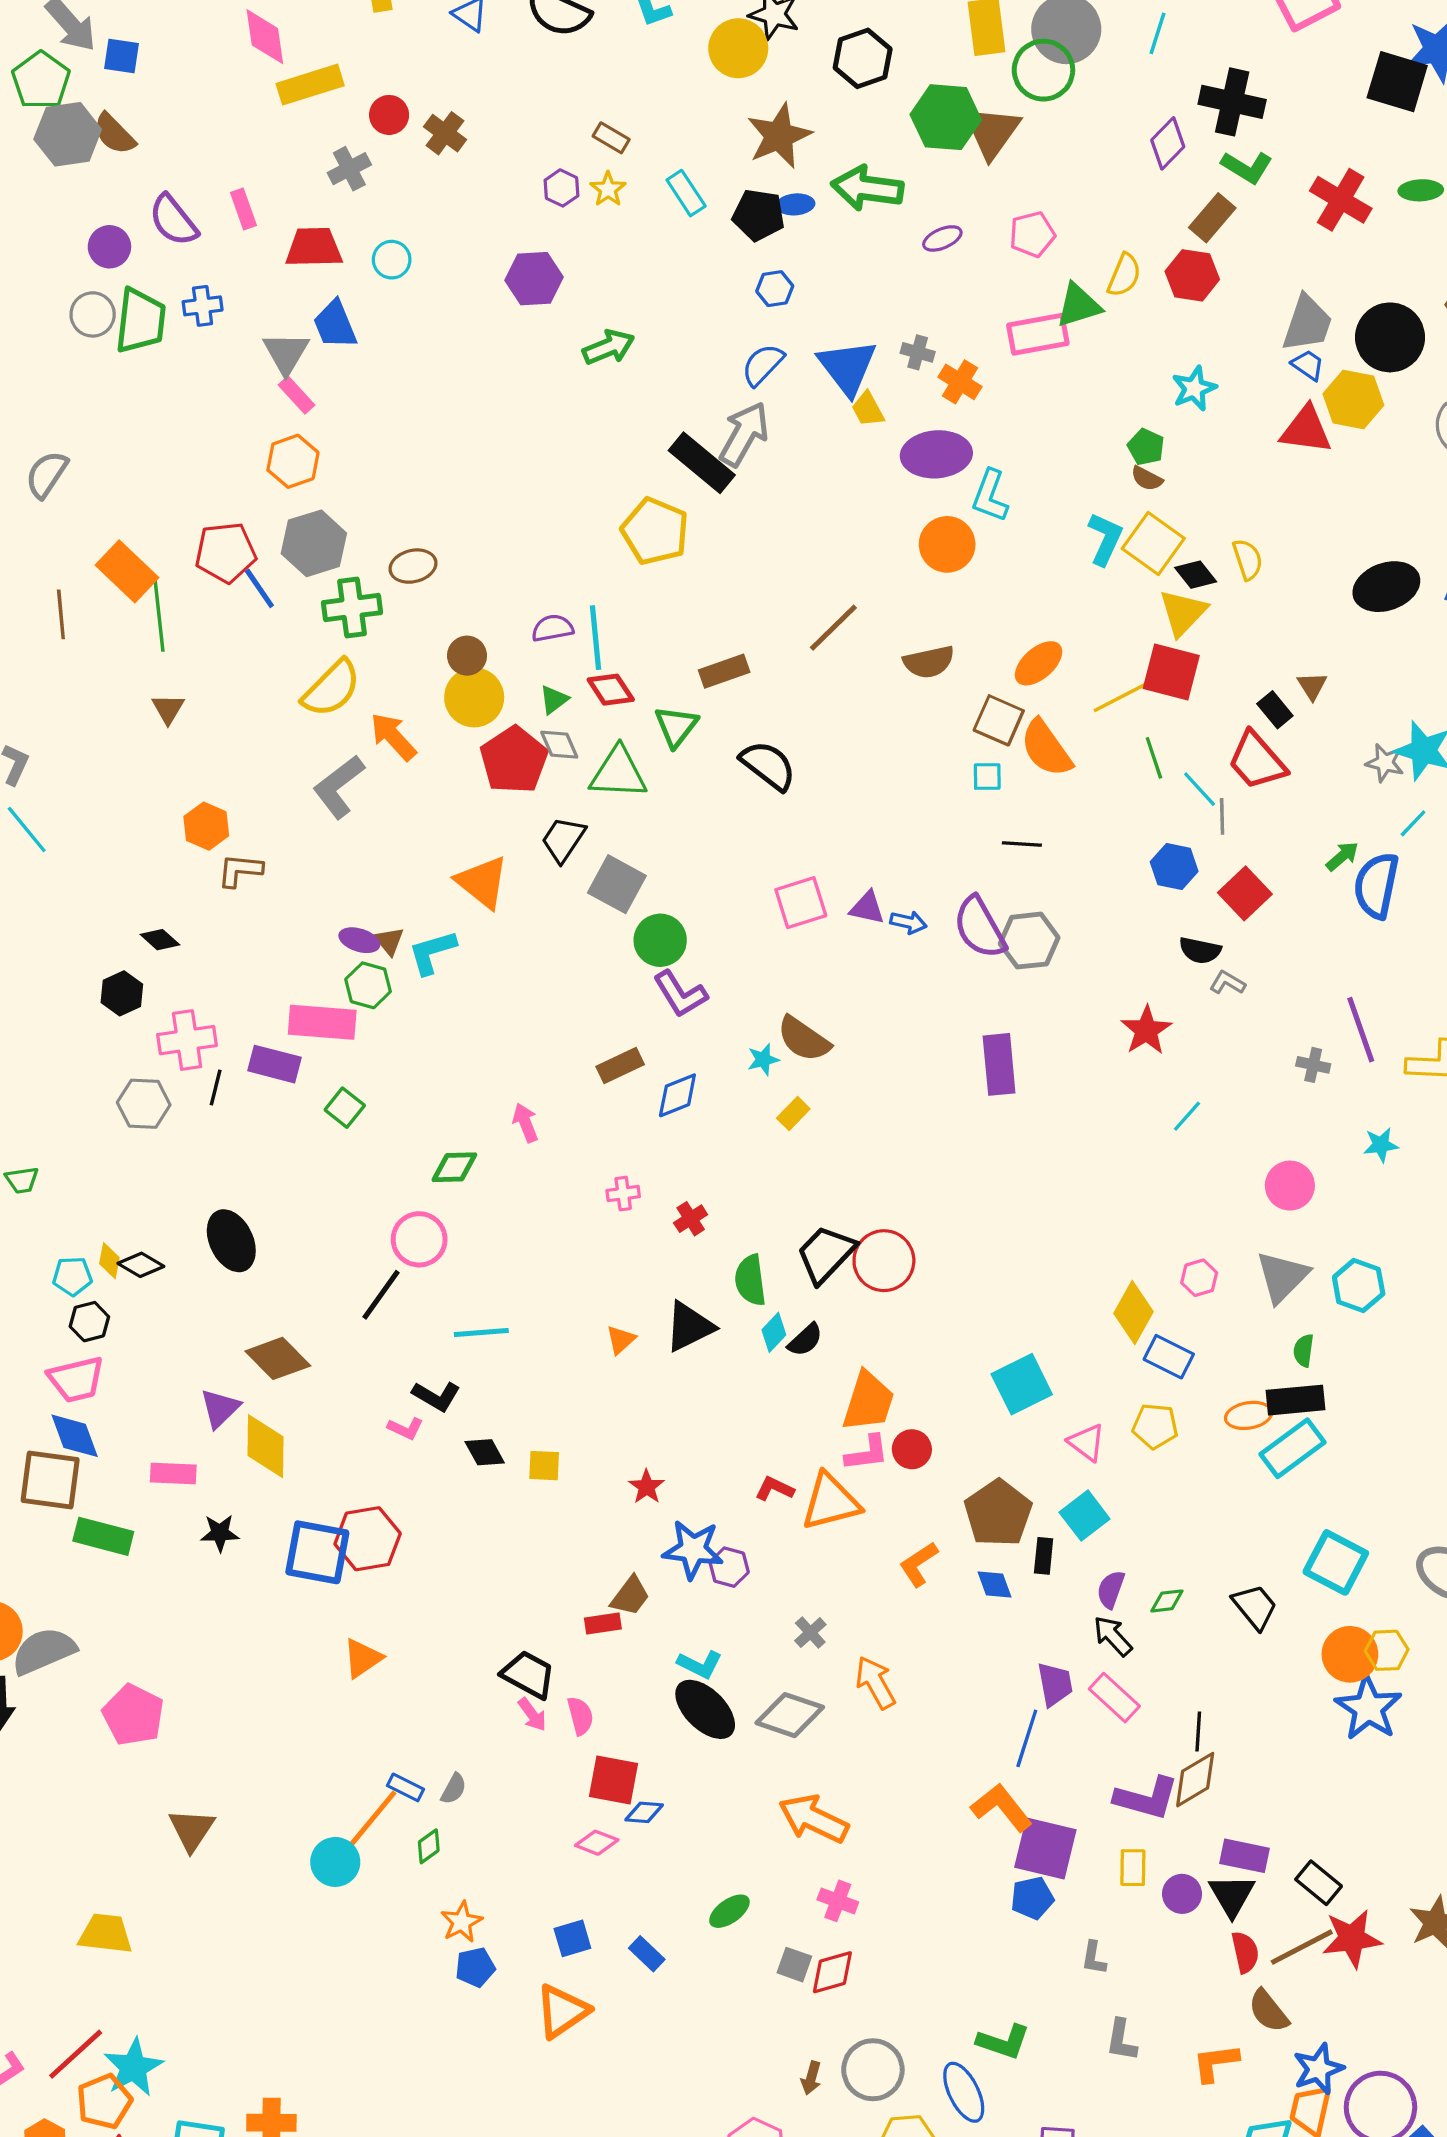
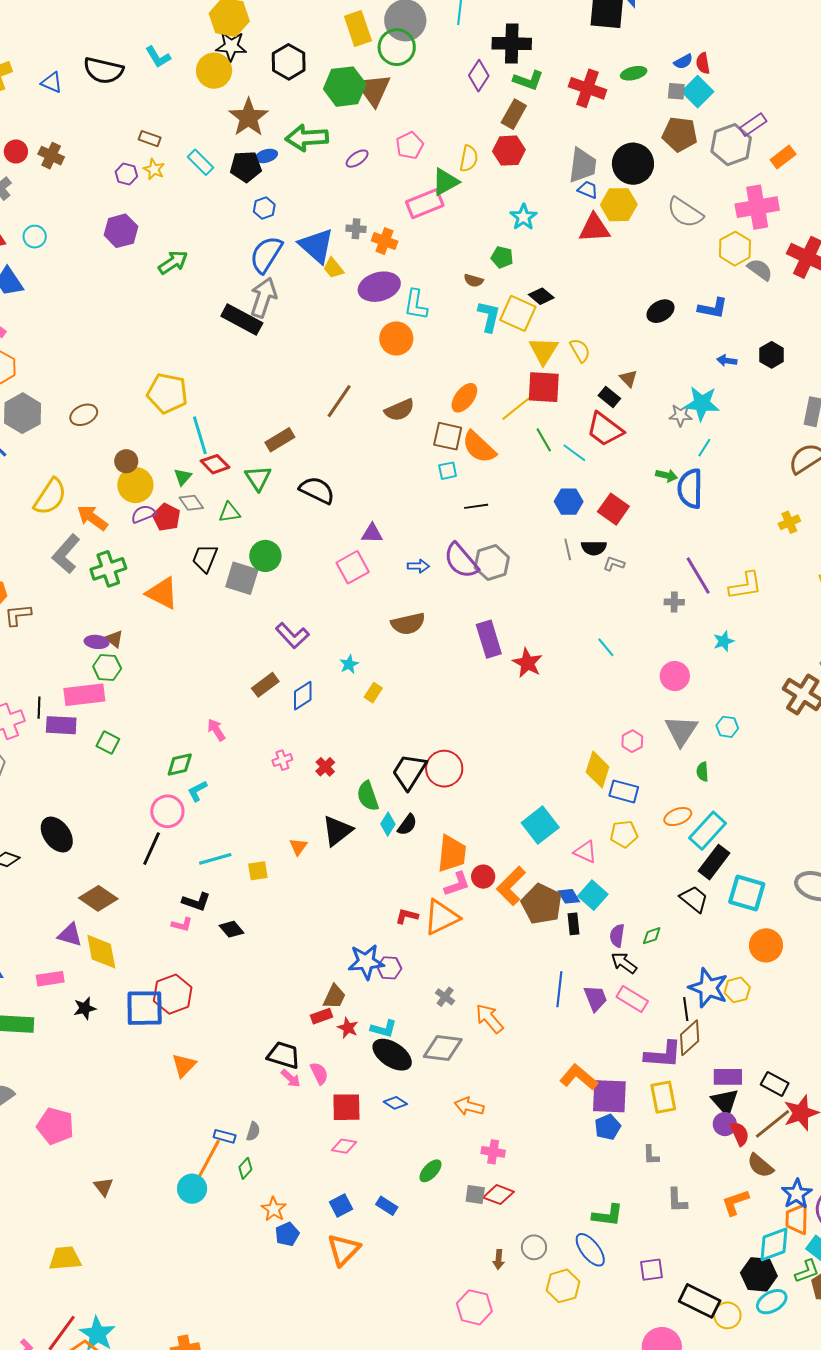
blue semicircle: (763, 365) -> (266, 254), size x1.4
brown semicircle: (1147, 479) -> (474, 280), moved
yellow pentagon: (655, 531) -> (167, 393), moved
yellow semicircle: (1248, 559) -> (580, 350), moved
black diamond: (1196, 575) -> (541, 296), moved
black ellipse: (1386, 587) -> (660, 311), size x0.7
green cross: (352, 608) -> (108, 569), moved
purple semicircle: (553, 628) -> (143, 514), moved
red pentagon: (514, 760) -> (166, 517), size x0.7
green triangle: (618, 773) -> (229, 512), size x0.6
gray line: (1222, 816) -> (568, 549), moved
green arrow: (1342, 856) -> (667, 475), turned 65
purple triangle: (867, 908) -> (372, 533), moved
green circle: (660, 940) -> (265, 556), moved
cyan L-shape: (432, 952) -> (197, 791), moved, size x0.7
red star: (1146, 1030) -> (527, 663), moved
brown semicircle: (804, 1039) -> (408, 624), moved, turned -36
black line: (216, 1087) -> (39, 708), moved
cyan line: (1187, 1116) -> (606, 647), turned -70
cyan hexagon: (1359, 1286) -> (727, 727), size x0.7
black rectangle: (1296, 1400) -> (714, 862), moved, turned -36
purple triangle: (220, 1408) -> (70, 935), turned -48
yellow square: (544, 1466) -> (258, 871), moved
red star: (647, 1487) -> (348, 1028), moved
orange L-shape: (919, 1564) -> (511, 886), moved, size x1.4
blue diamond: (995, 1585) -> (569, 896), moved
black trapezoid: (1255, 1607) -> (694, 899), moved
yellow hexagon: (1387, 1650) -> (737, 990), moved
blue star: (1368, 1708) -> (708, 988), moved
blue line: (1027, 1738) -> (559, 989), moved
blue diamond: (644, 1812) -> (395, 1103), moved, turned 40
orange arrow: (813, 1819) -> (469, 1106), size x0.7
brown triangle: (192, 1830) -> (103, 1187), size x0.7
yellow rectangle: (1133, 1868) -> (663, 1097), size x1.4
purple circle: (1182, 1894) -> (725, 1124), moved
red diamond: (832, 1972) -> (499, 1195), turned 48
gray circle: (873, 2070) -> (534, 1247), size x0.7

